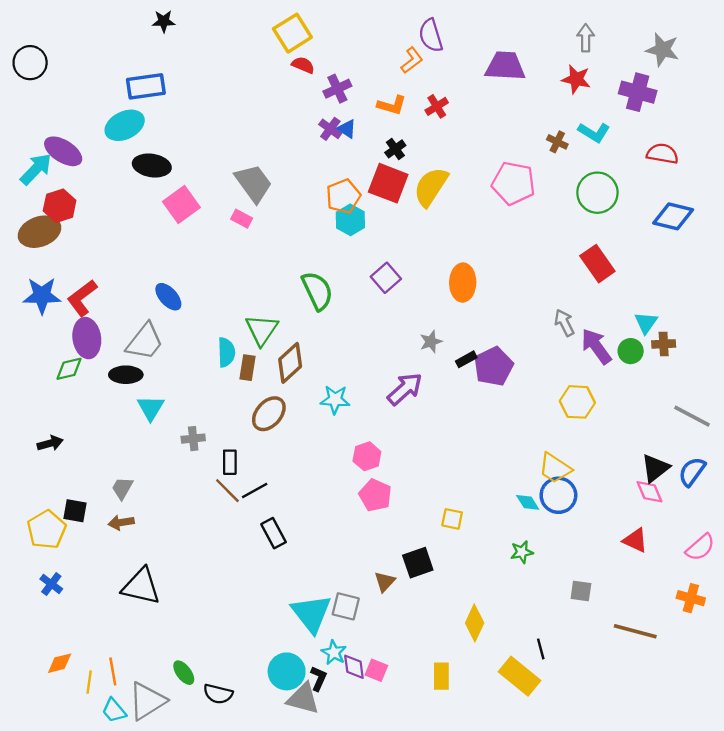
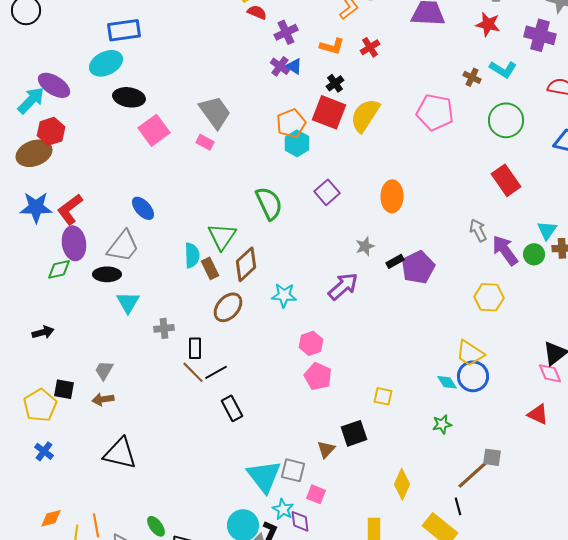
brown rectangle: (248, 368) -> (210, 268), turned -35
brown line: (635, 631) -> (473, 474), moved, turned -57
pink square: (376, 670) -> (316, 494), moved

